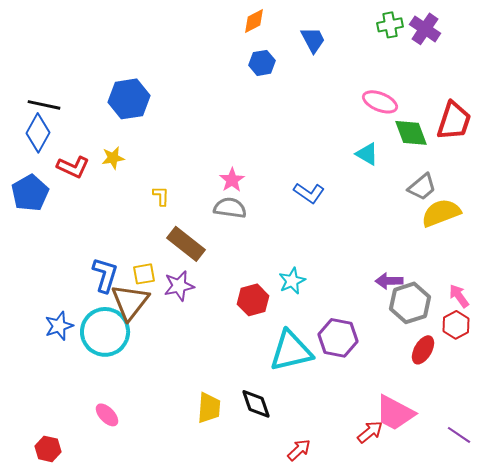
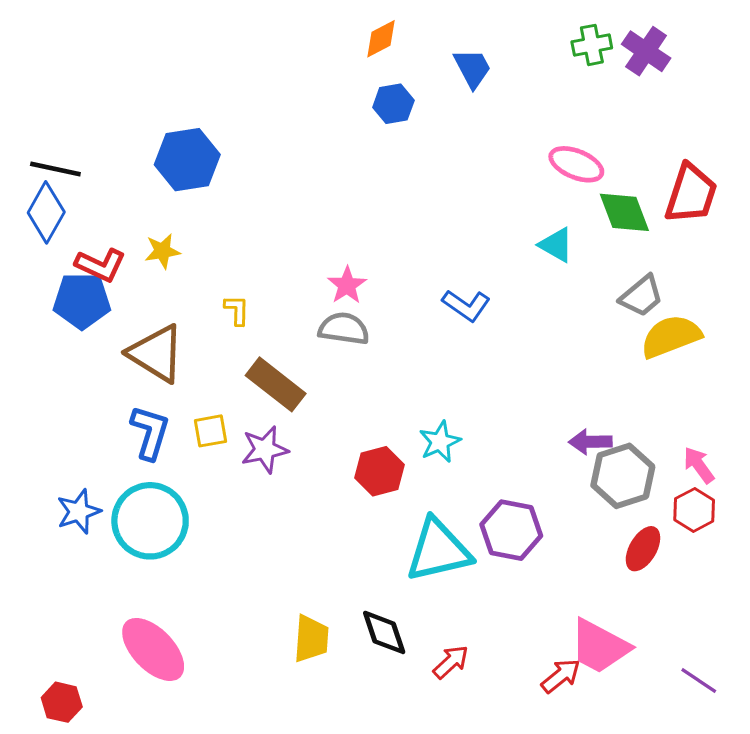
blue pentagon: (30, 193) -> (82, 301), moved, turned 30
brown triangle: (130, 302) -> (156, 353), moved, turned -36
pink ellipse: (107, 415) -> (153, 649), size x1.8
red arrow: (299, 450) -> (451, 662), moved

